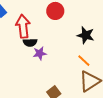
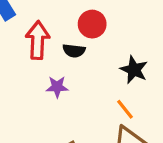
black semicircle: (30, 42) -> (74, 51), moved

